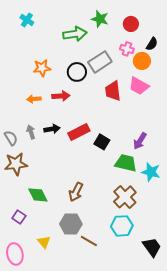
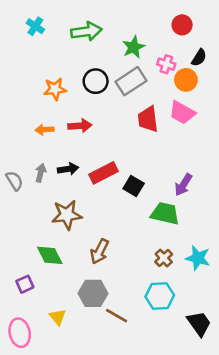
green star: (100, 19) -> (134, 47), moved, turned 30
red circle: (131, 24) -> (182, 25), moved
green arrow: (75, 34) -> (86, 31), moved
black circle: (77, 72) -> (96, 81), moved
gray arrow: (31, 132) -> (41, 173), turned 32
brown star: (16, 164) -> (67, 215), moved
cyan star: (151, 172) -> (198, 258), moved
brown cross: (125, 197) -> (164, 258), size x0.6
purple square: (19, 217) -> (25, 284), turned 32

